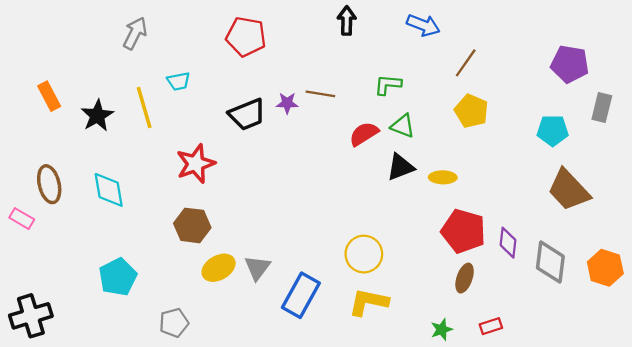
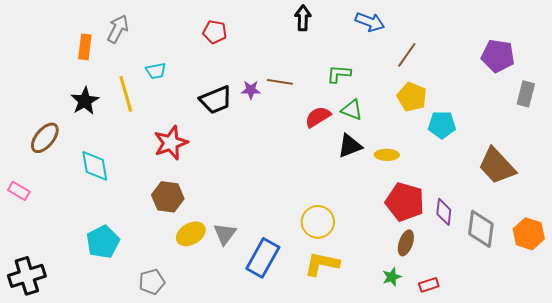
red pentagon: (246, 37) -> (215, 32), size x0.7
orange rectangle: (49, 96) -> (85, 47), moved, turned 35
cyan pentagon: (553, 130) -> (442, 125), moved
brown ellipse: (49, 184) -> (45, 138), moved, turned 52
green star: (442, 330) -> (392, 277), moved

